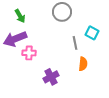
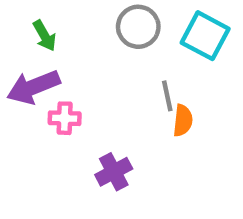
cyan square: (92, 33) -> (205, 36), moved, size x1.5
orange semicircle: (83, 64) -> (183, 120), moved

